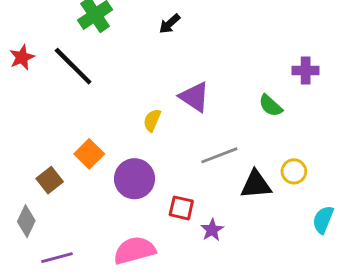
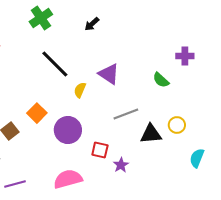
black line: (73, 66) -> (55, 64), moved

